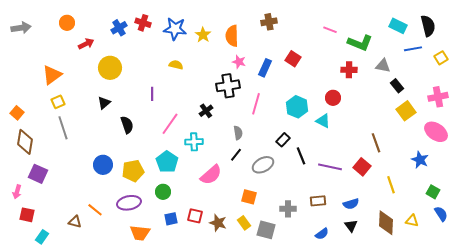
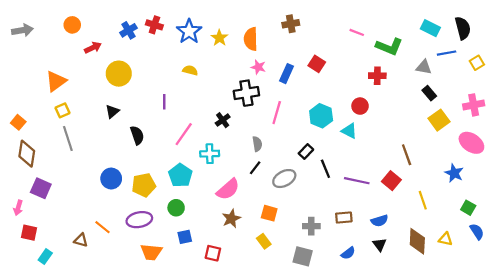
blue star: (175, 29) -> (189, 31), turned 30
gray triangle: (383, 66) -> (424, 67), moved
red square: (195, 216) -> (213, 253), moved
brown star: (218, 223) -> (231, 219), moved, turned 30
gray square: (266, 230) -> (303, 256), moved

